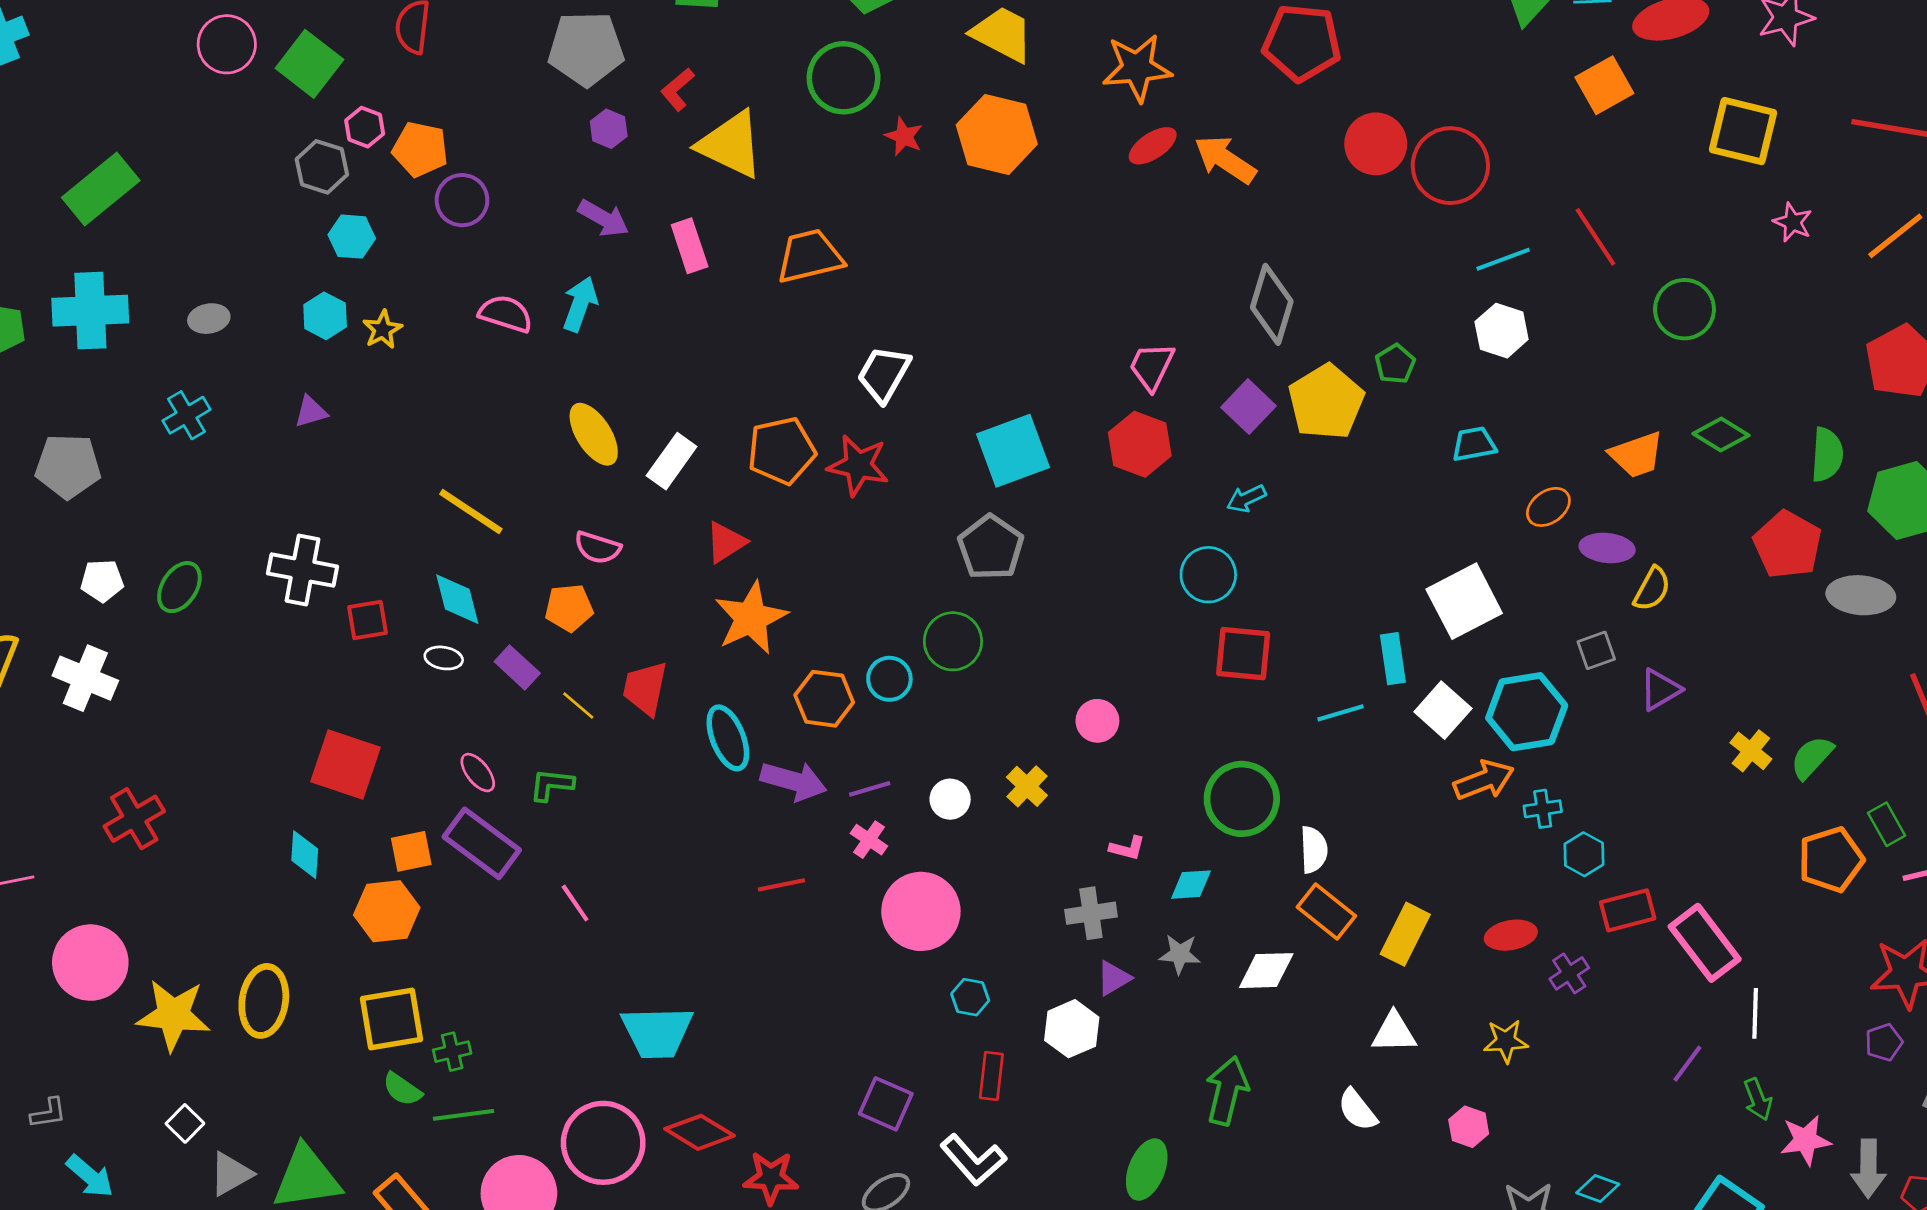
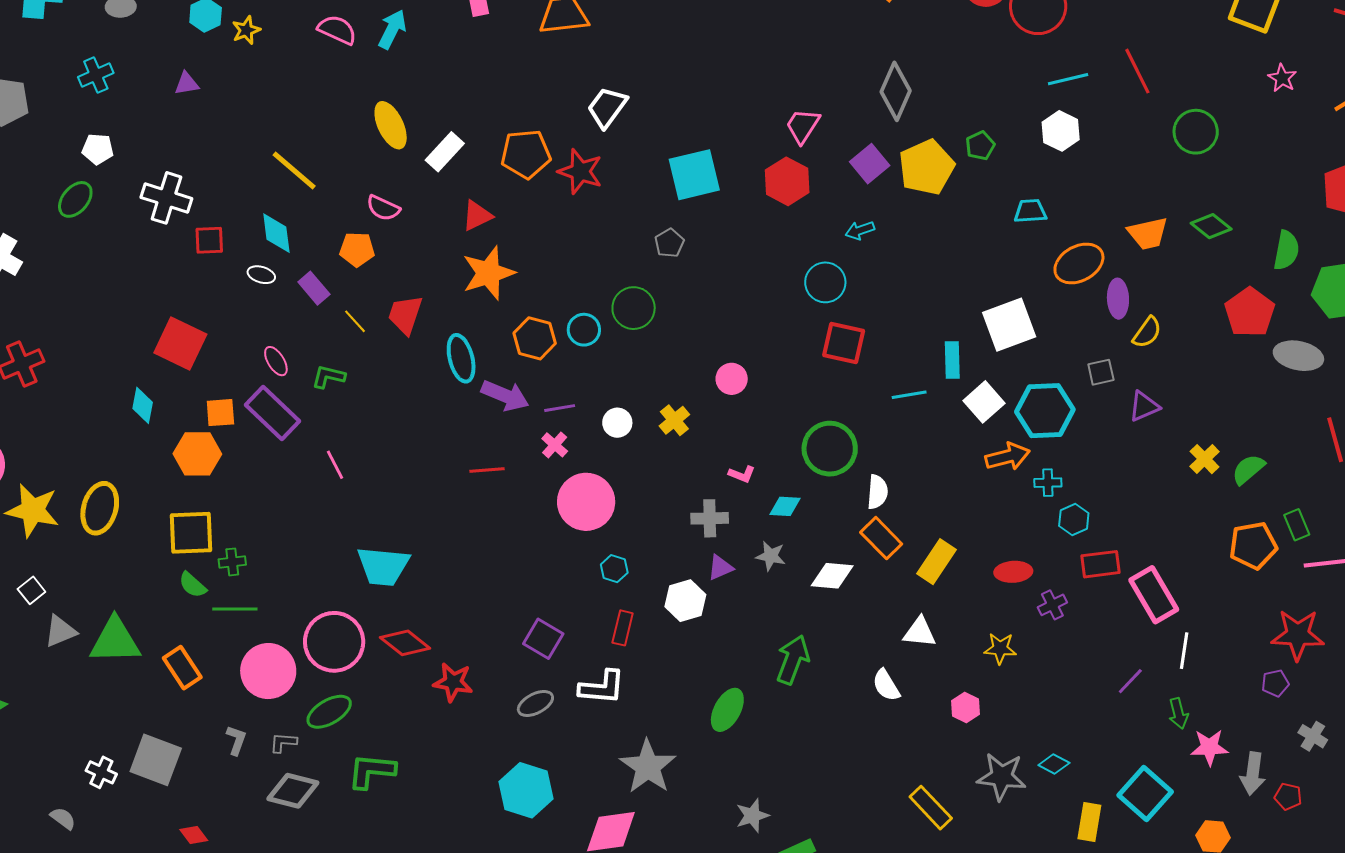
orange ellipse: (1548, 507) -> (1079, 263), size x1.5
gray pentagon: (991, 547) -> (669, 243), size x0.6
purple ellipse: (1607, 548) -> (1118, 299), turned 75
white pentagon: (102, 581) -> (98, 149), moved
white L-shape: (973, 1160) -> (602, 687), turned -51

